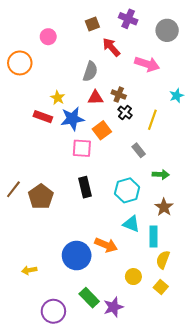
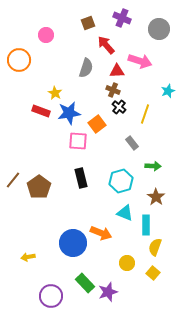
red triangle: (96, 98) -> (117, 71), moved

